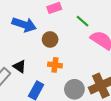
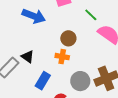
brown circle: (50, 39) -> (68, 38), moved

